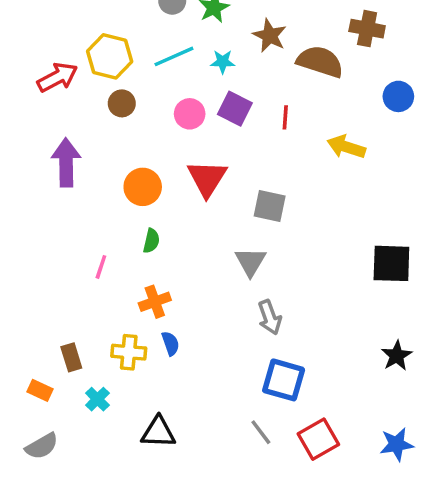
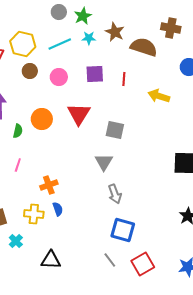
cyan star: (223, 62) -> (89, 38), moved
purple square: (235, 109) -> (95, 74), turned -30
pink circle: (190, 114) -> (59, 77), moved
green semicircle: (151, 241) -> (18, 131), moved

